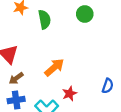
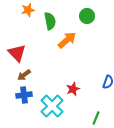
orange arrow: (54, 67) -> (67, 40), moved

